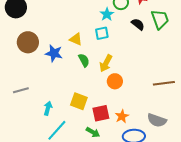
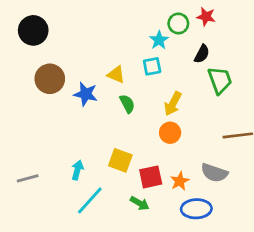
green trapezoid: (160, 19) -> (220, 80), moved
black semicircle: (138, 24) -> (202, 54), turned 80
yellow arrow: (106, 63) -> (173, 104), moved
gray line: (21, 90) -> (28, 178), moved
gray semicircle: (157, 120) -> (214, 173), moved

